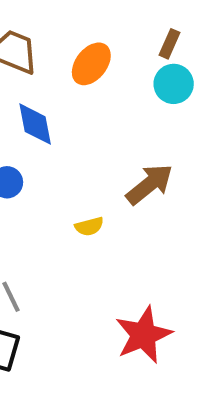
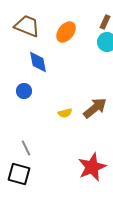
brown arrow: (149, 184) -> (95, 108), moved

